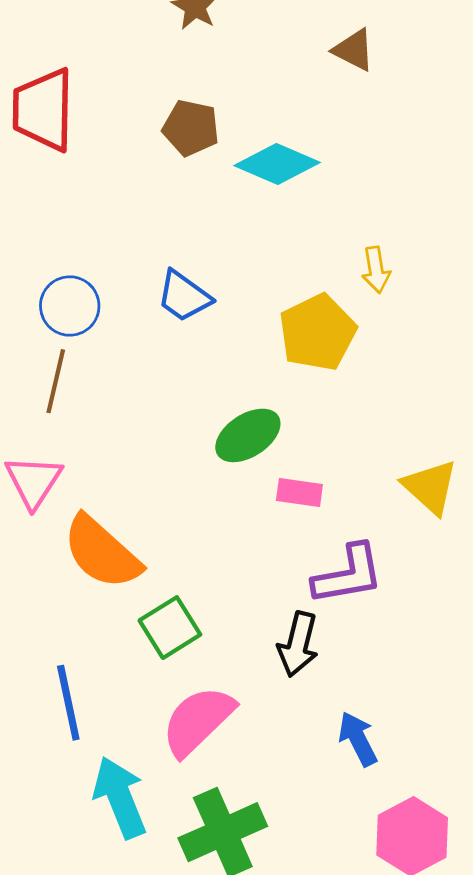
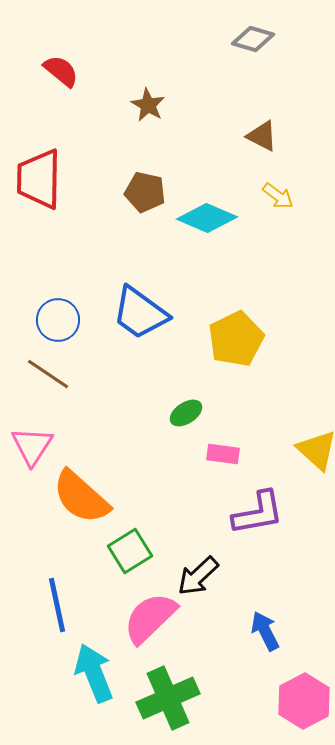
yellow arrow: (376, 270) -> (278, 196), moved, turned -44
blue trapezoid: (184, 296) -> (140, 313), size x1.4
brown line: (56, 381) -> (48, 374), turned -69
green ellipse: (248, 435) -> (186, 413), size x0.7
black arrow: (298, 644) -> (198, 576), moved, turned 33

